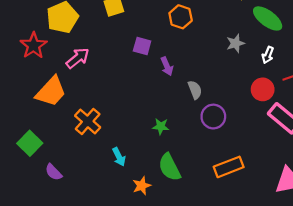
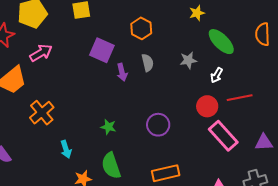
purple square: (142, 46) -> (102, 50), size x1.4
gray semicircle: (195, 90) -> (148, 63), moved

